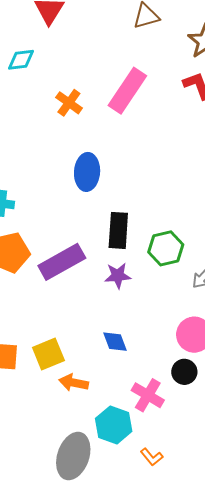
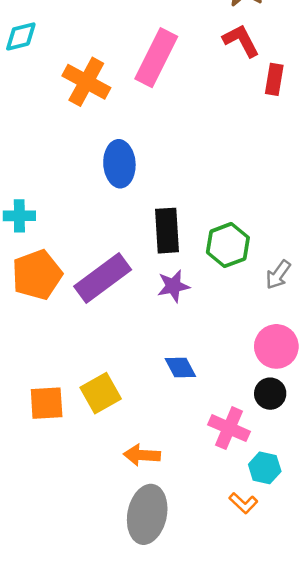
orange cross: (69, 103) -> (86, 82), size x1.4
orange arrow: (74, 383) -> (142, 455), moved
cyan hexagon: (114, 425) -> (265, 468), moved, size x0.7

